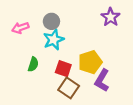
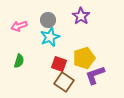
purple star: (111, 17) -> (81, 16), moved
green semicircle: (33, 64) -> (19, 61), moved
purple L-shape: (102, 80) -> (95, 75), turned 40

